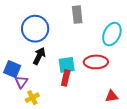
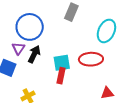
gray rectangle: (77, 15) -> (71, 12), turned 30
purple triangle: (21, 82) -> (18, 48), moved

